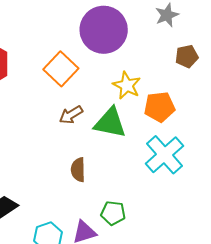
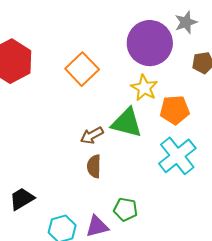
purple circle: (104, 30) -> (150, 43), moved
brown arrow: (71, 115) -> (92, 135), moved

